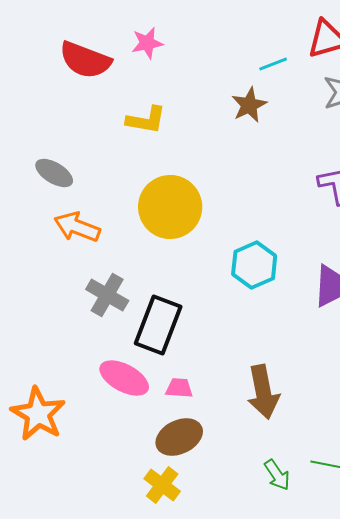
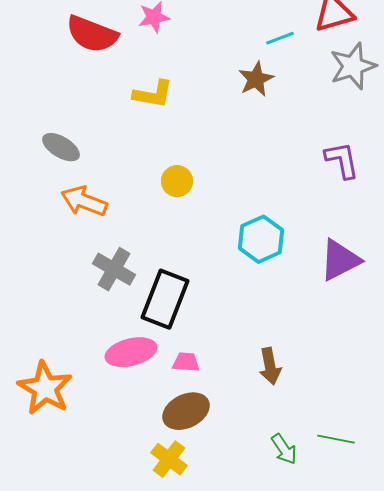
yellow circle: (170, 207) -> (177, 181), size x0.5
pink ellipse: (124, 378) -> (131, 352), turned -42
brown arrow: (263, 392) -> (270, 366), size x0.7

